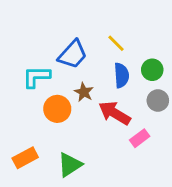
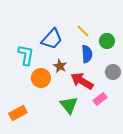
green circle: (152, 70) -> (107, 41), moved
cyan L-shape: (36, 77) -> (26, 55), turned 100
green triangle: (70, 165) -> (69, 105), moved, turned -36

